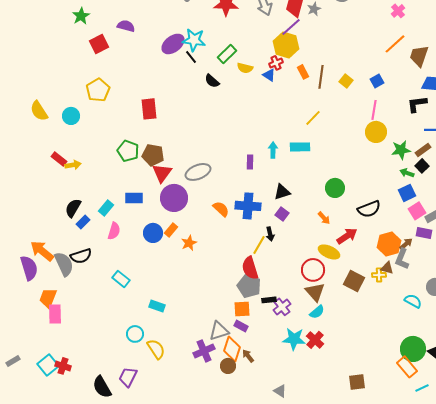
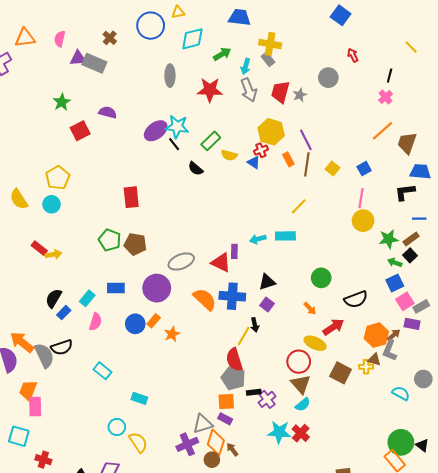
purple line: (291, 27) -> (306, 140), moved, turned -75
yellow pentagon: (98, 90) -> (58, 178), moved
cyan arrow: (273, 150) -> (258, 239), turned -105
red triangle: (162, 173) -> (221, 263), moved, turned -40
orange semicircle: (221, 209) -> (205, 299), size x1.4
cyan square: (48, 365) -> (19, 436), moved, turned -35

